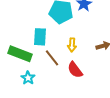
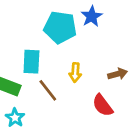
red semicircle: (75, 70) -> (103, 105), moved

